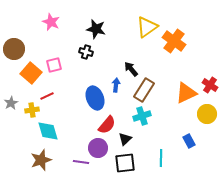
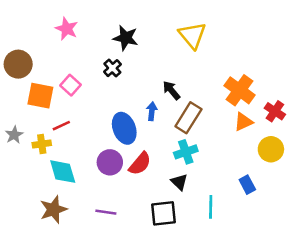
yellow triangle: (147, 27) -> (192, 35), turned -35
orange cross: (174, 41) -> (239, 90), moved
black cross: (86, 52) -> (112, 68), turned 32
pink square: (54, 65) -> (71, 85), turned -35
orange square: (31, 73) -> (40, 96), turned -30
orange triangle: (186, 93) -> (243, 122), size x0.7
black triangle: (125, 139) -> (179, 182), moved, turned -32
purple circle: (98, 148) -> (110, 162), moved

